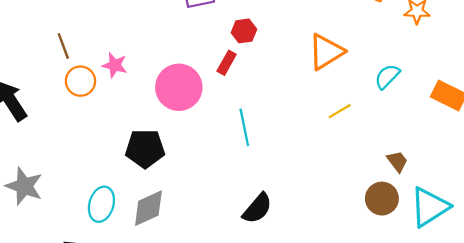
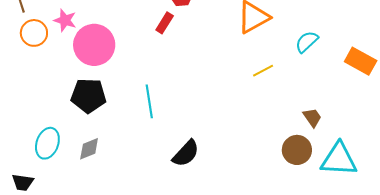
pink circle: (179, 87) -> (94, 45), moved
cyan line: (244, 127) -> (149, 101), moved
cyan triangle: (430, 207) -> (339, 159), turned 33
gray diamond: (148, 208) -> (89, 149), size x0.7

